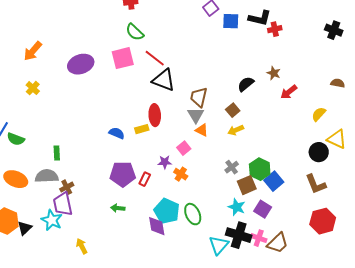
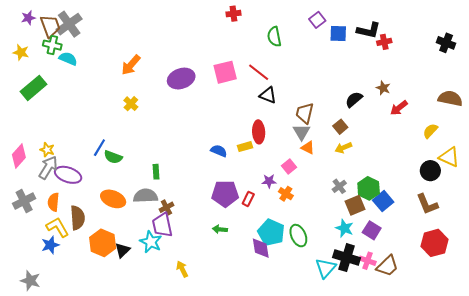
green semicircle: (135, 32) -> (274, 37), moved, turned 36
black triangle: (164, 80) -> (268, 95), size x0.7
brown semicircle: (338, 83) -> (450, 98), size x1.6

